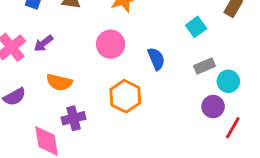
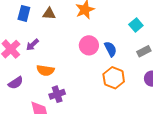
pink circle: (111, 44) -> (89, 45), moved
orange hexagon: (125, 96) -> (114, 78), moved

